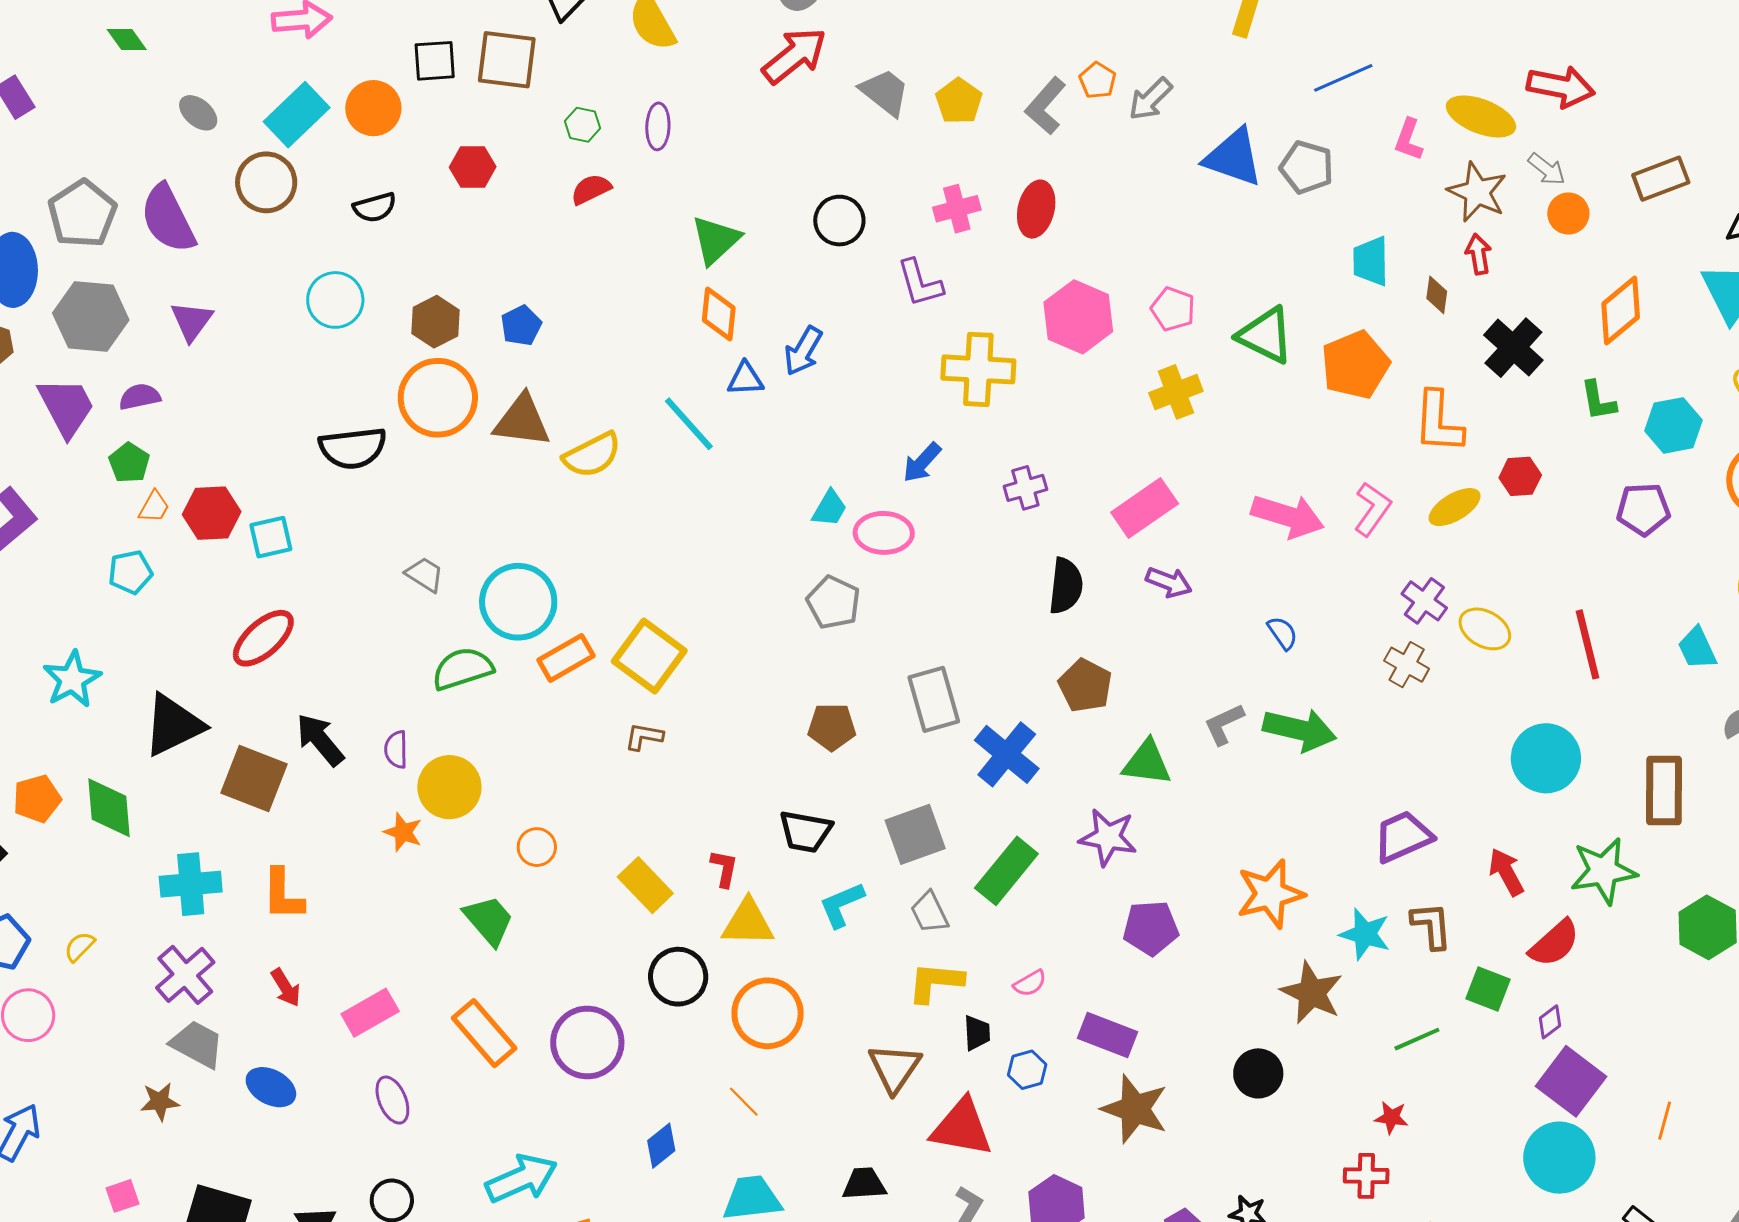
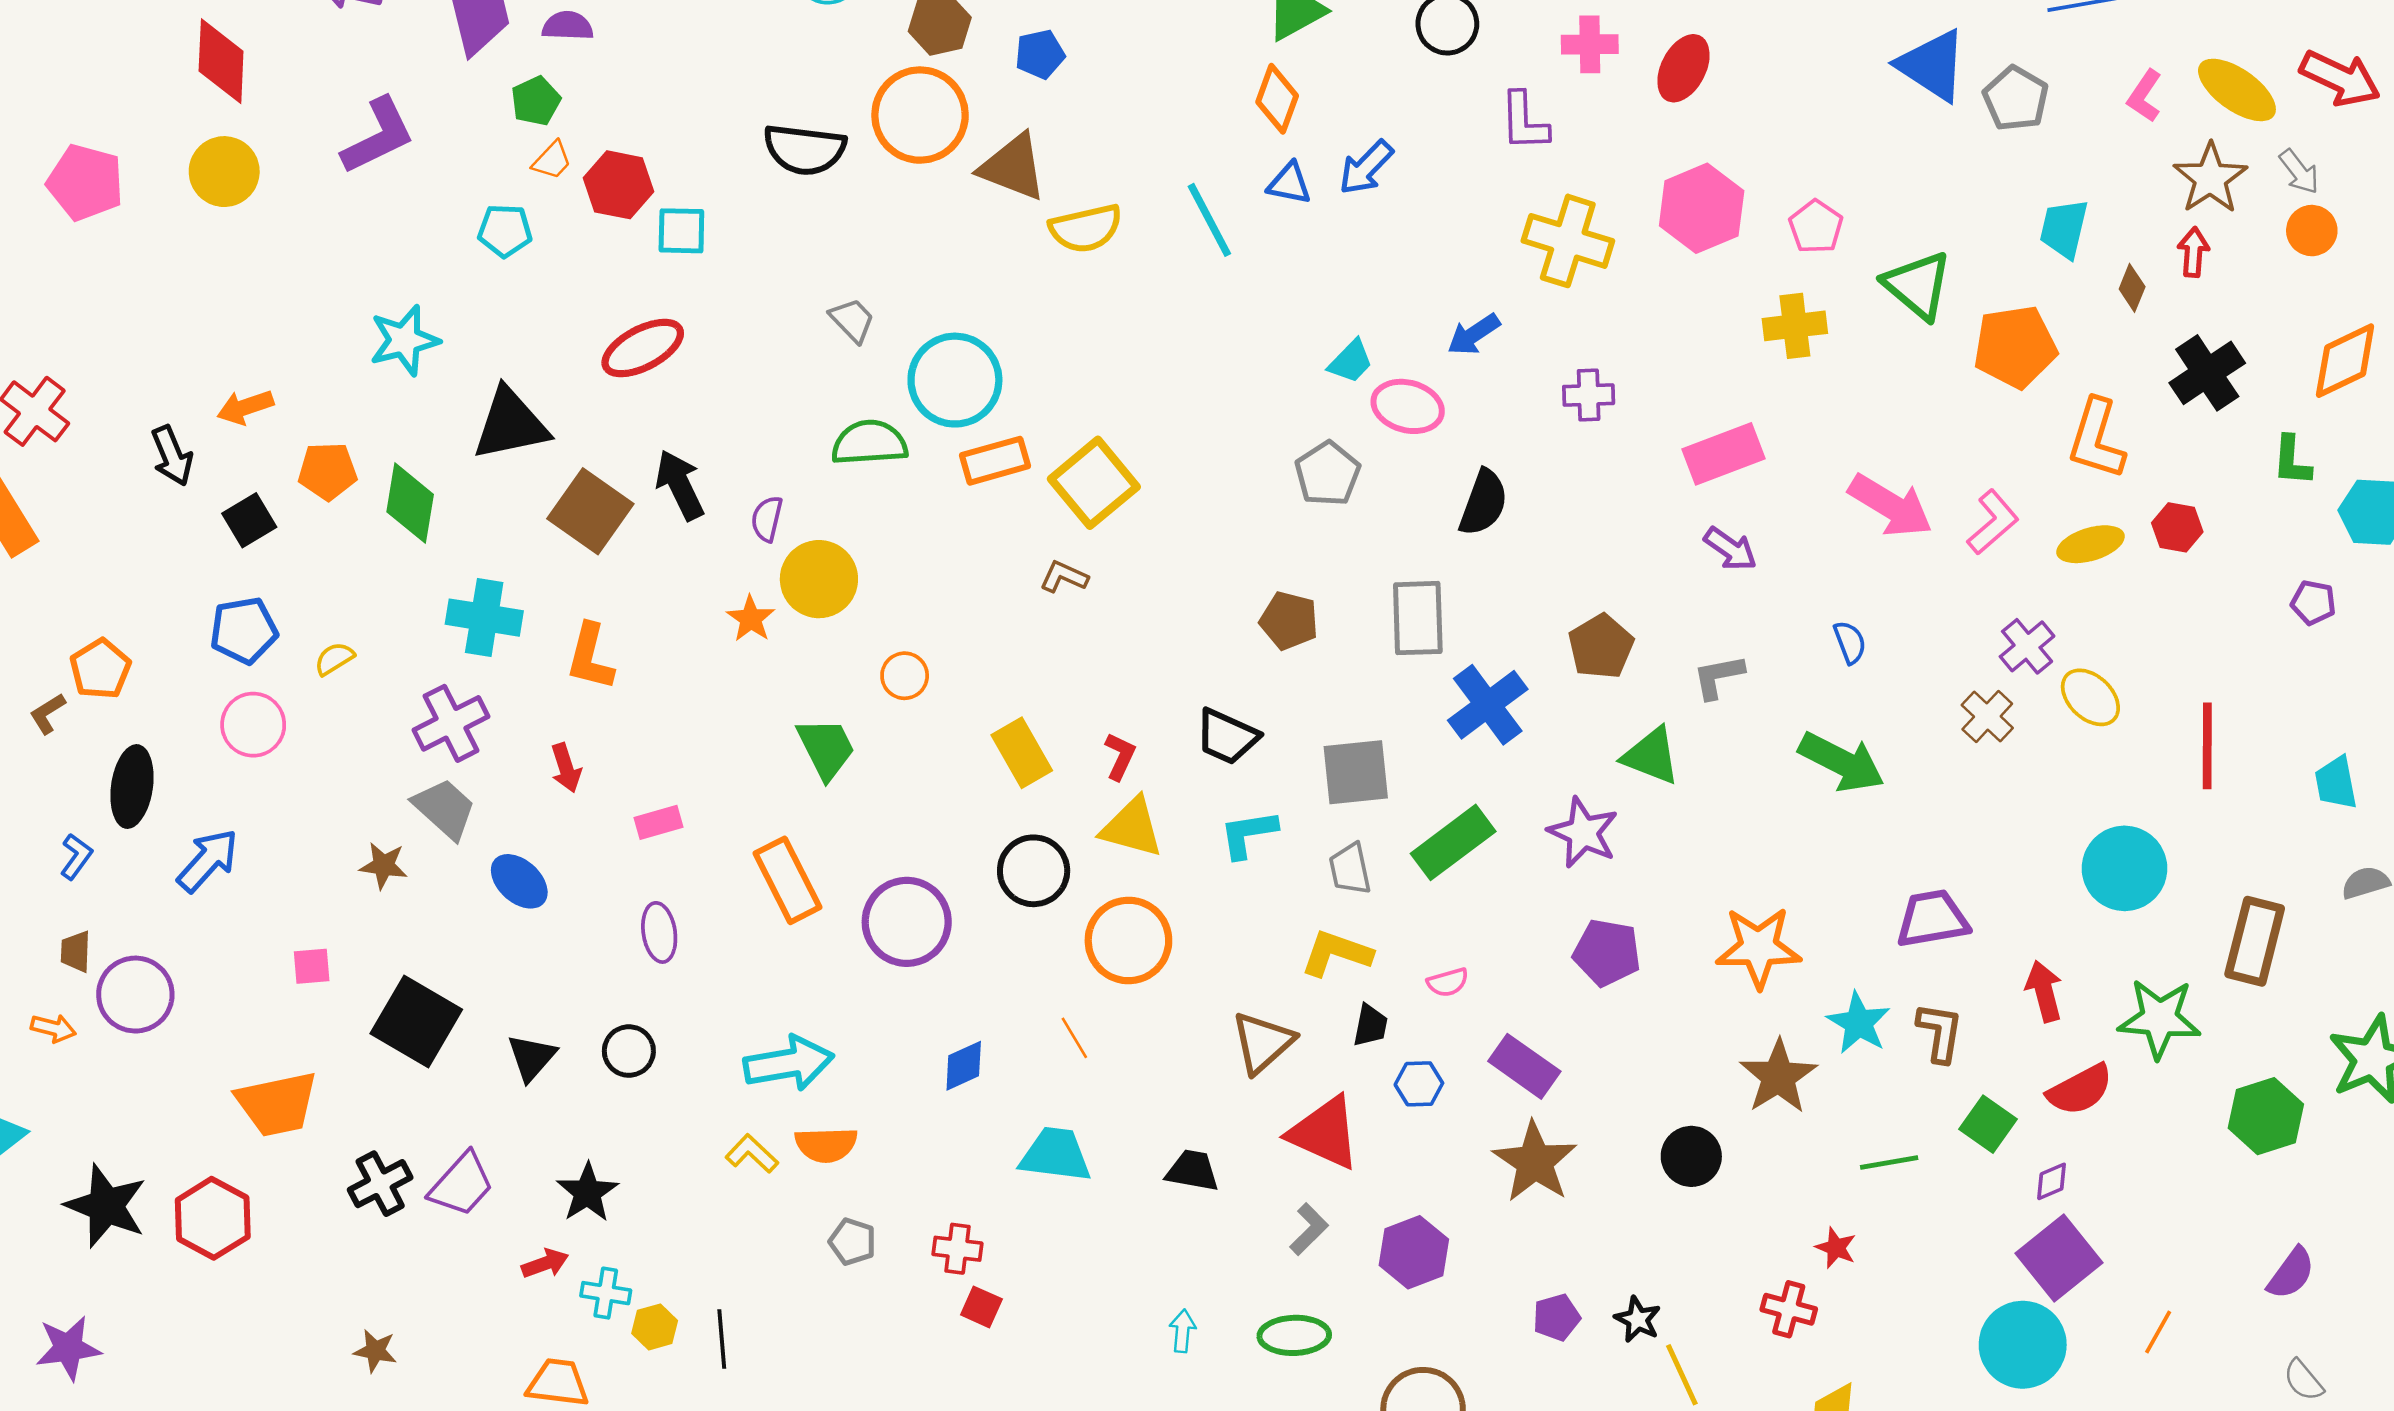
purple pentagon: (1643, 509) -> (2313, 603), size x0.7
black semicircle: (1066, 586) -> (1483, 503), moved
gray L-shape: (1224, 724) -> (1718, 677), moved
pink rectangle: (370, 1013) -> (658, 822), size x0.7

